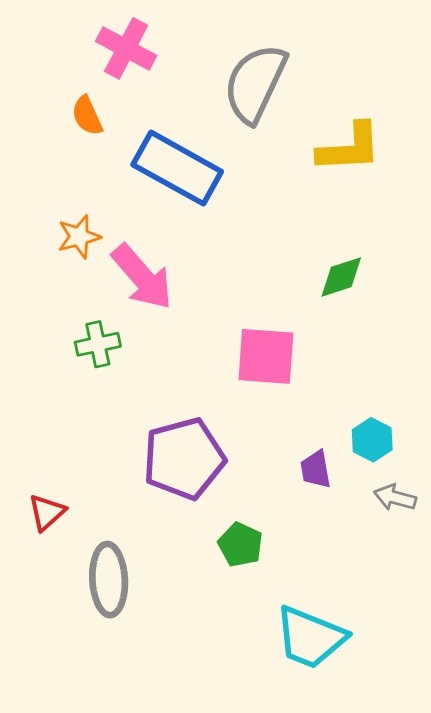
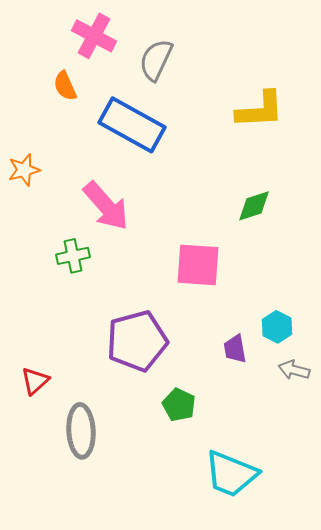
gray semicircle: (255, 83) -> (156, 60), moved, size x0.7
orange star: (79, 237) -> (24, 170), moved

